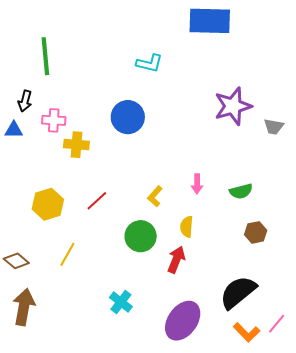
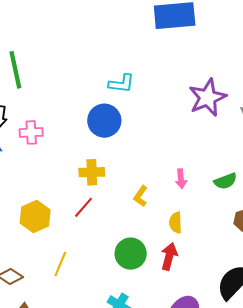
cyan L-shape: (149, 63) -> (121, 84), moved
yellow cross: (76, 145) -> (92, 172), moved
green circle: (141, 236) -> (131, 254), moved

